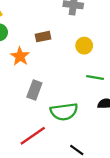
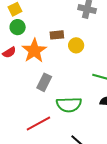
yellow circle: (84, 46) -> (76, 45), moved
orange star: (20, 56) -> (34, 51), size x1.4

